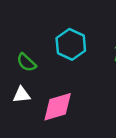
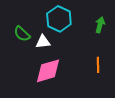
white triangle: (22, 95) -> (43, 42), moved

